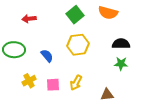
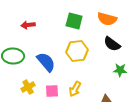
green square: (75, 15) -> (74, 21), turned -36
black semicircle: (121, 44) -> (112, 44), moved, turned -144
blue semicircle: (47, 56) -> (46, 62), size x1.5

